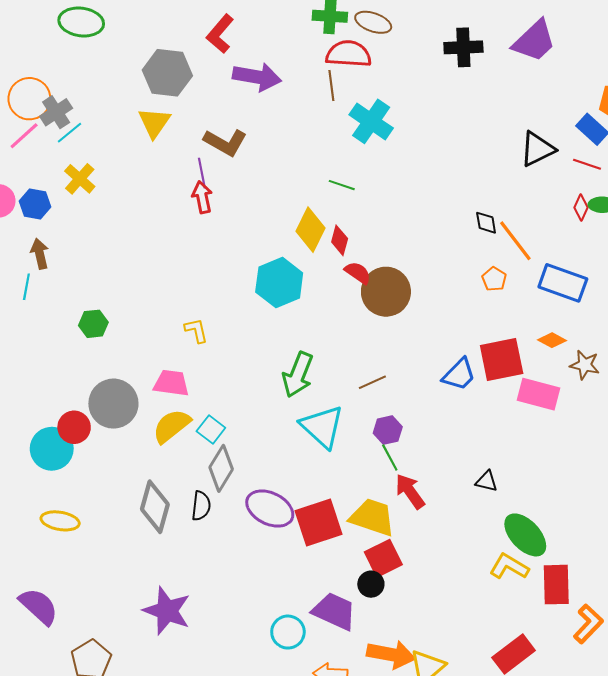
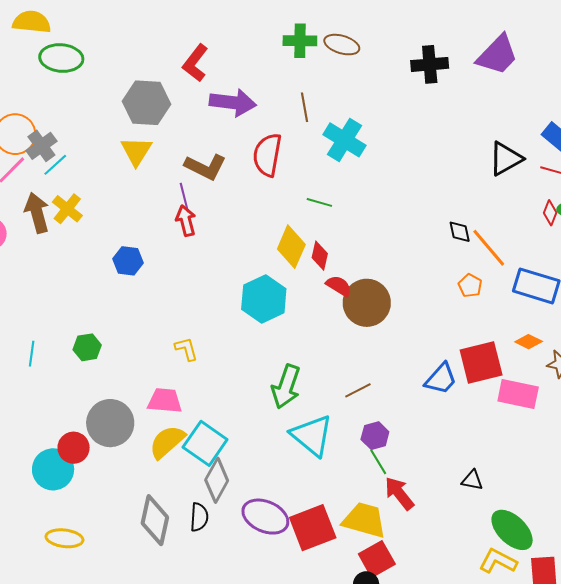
red semicircle: (349, 54) -> (267, 155), moved, turned -81
blue hexagon: (35, 204) -> (128, 261), moved
brown arrow: (40, 254) -> (37, 213), moved, size x1.4
cyan line: (26, 287) -> (32, 354), moved
cyan square: (211, 429) -> (205, 443), size x1.6

